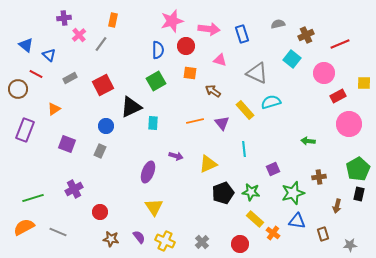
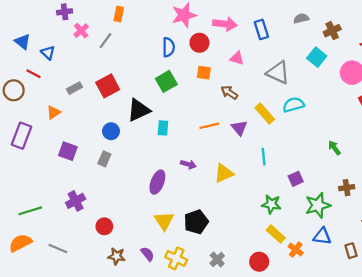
gray rectangle: (70, 78) -> (74, 88), moved
green arrow: (308, 141) -> (334, 148), turned 48
black pentagon: (223, 193) -> (196, 222), moved

